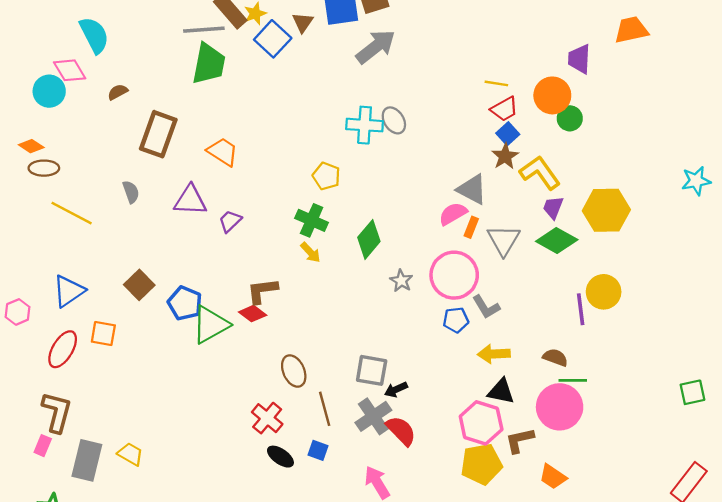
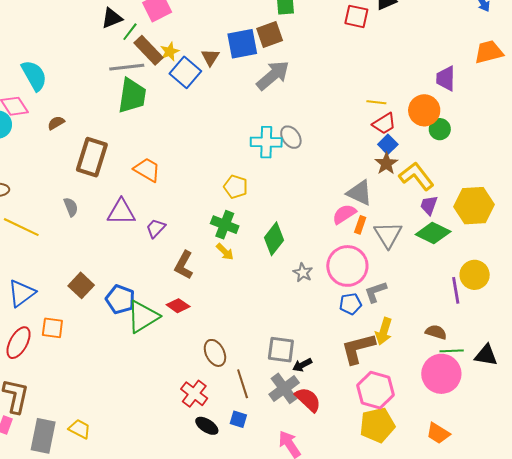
brown L-shape: (262, 291) -> (184, 265), moved, turned -52
gray L-shape: (486, 307) -> (376, 292), turned 105
yellow arrow: (494, 354) -> (384, 331), turned -68
black triangle: (501, 391) -> (486, 355), moved
brown L-shape: (520, 440) -> (358, 348), moved, size x1.4

